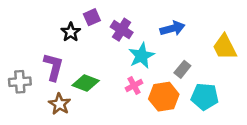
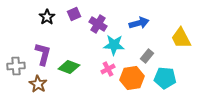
black star: (71, 32) -> (47, 17), moved
cyan star: (141, 56) -> (114, 45), turned 30
brown star: (60, 104) -> (38, 84), moved

